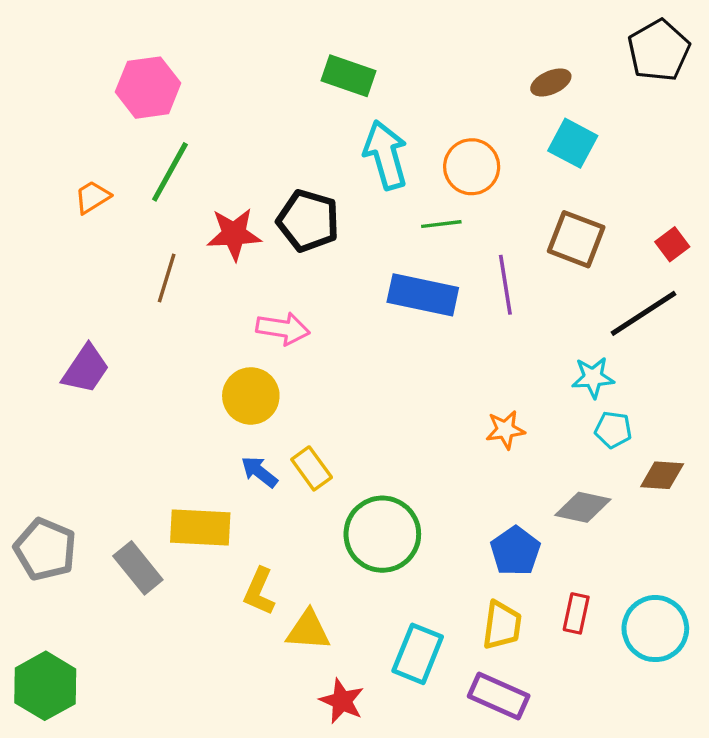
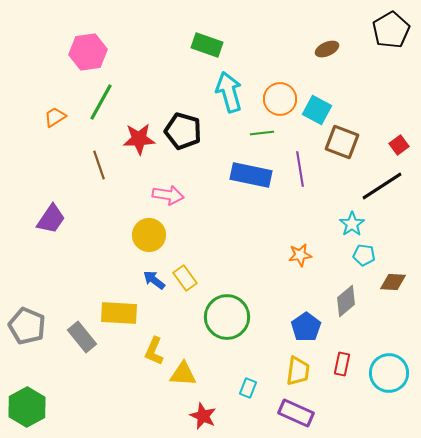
cyan square: (573, 143) -> (317, 110), moved
brown line: (167, 278) -> (99, 165), turned -36
cyan star: (593, 377) -> (352, 224), turned -30
gray diamond: (583, 507) -> (346, 301), turned -52
cyan rectangle: (418, 654) -> (248, 388), size x0.6

